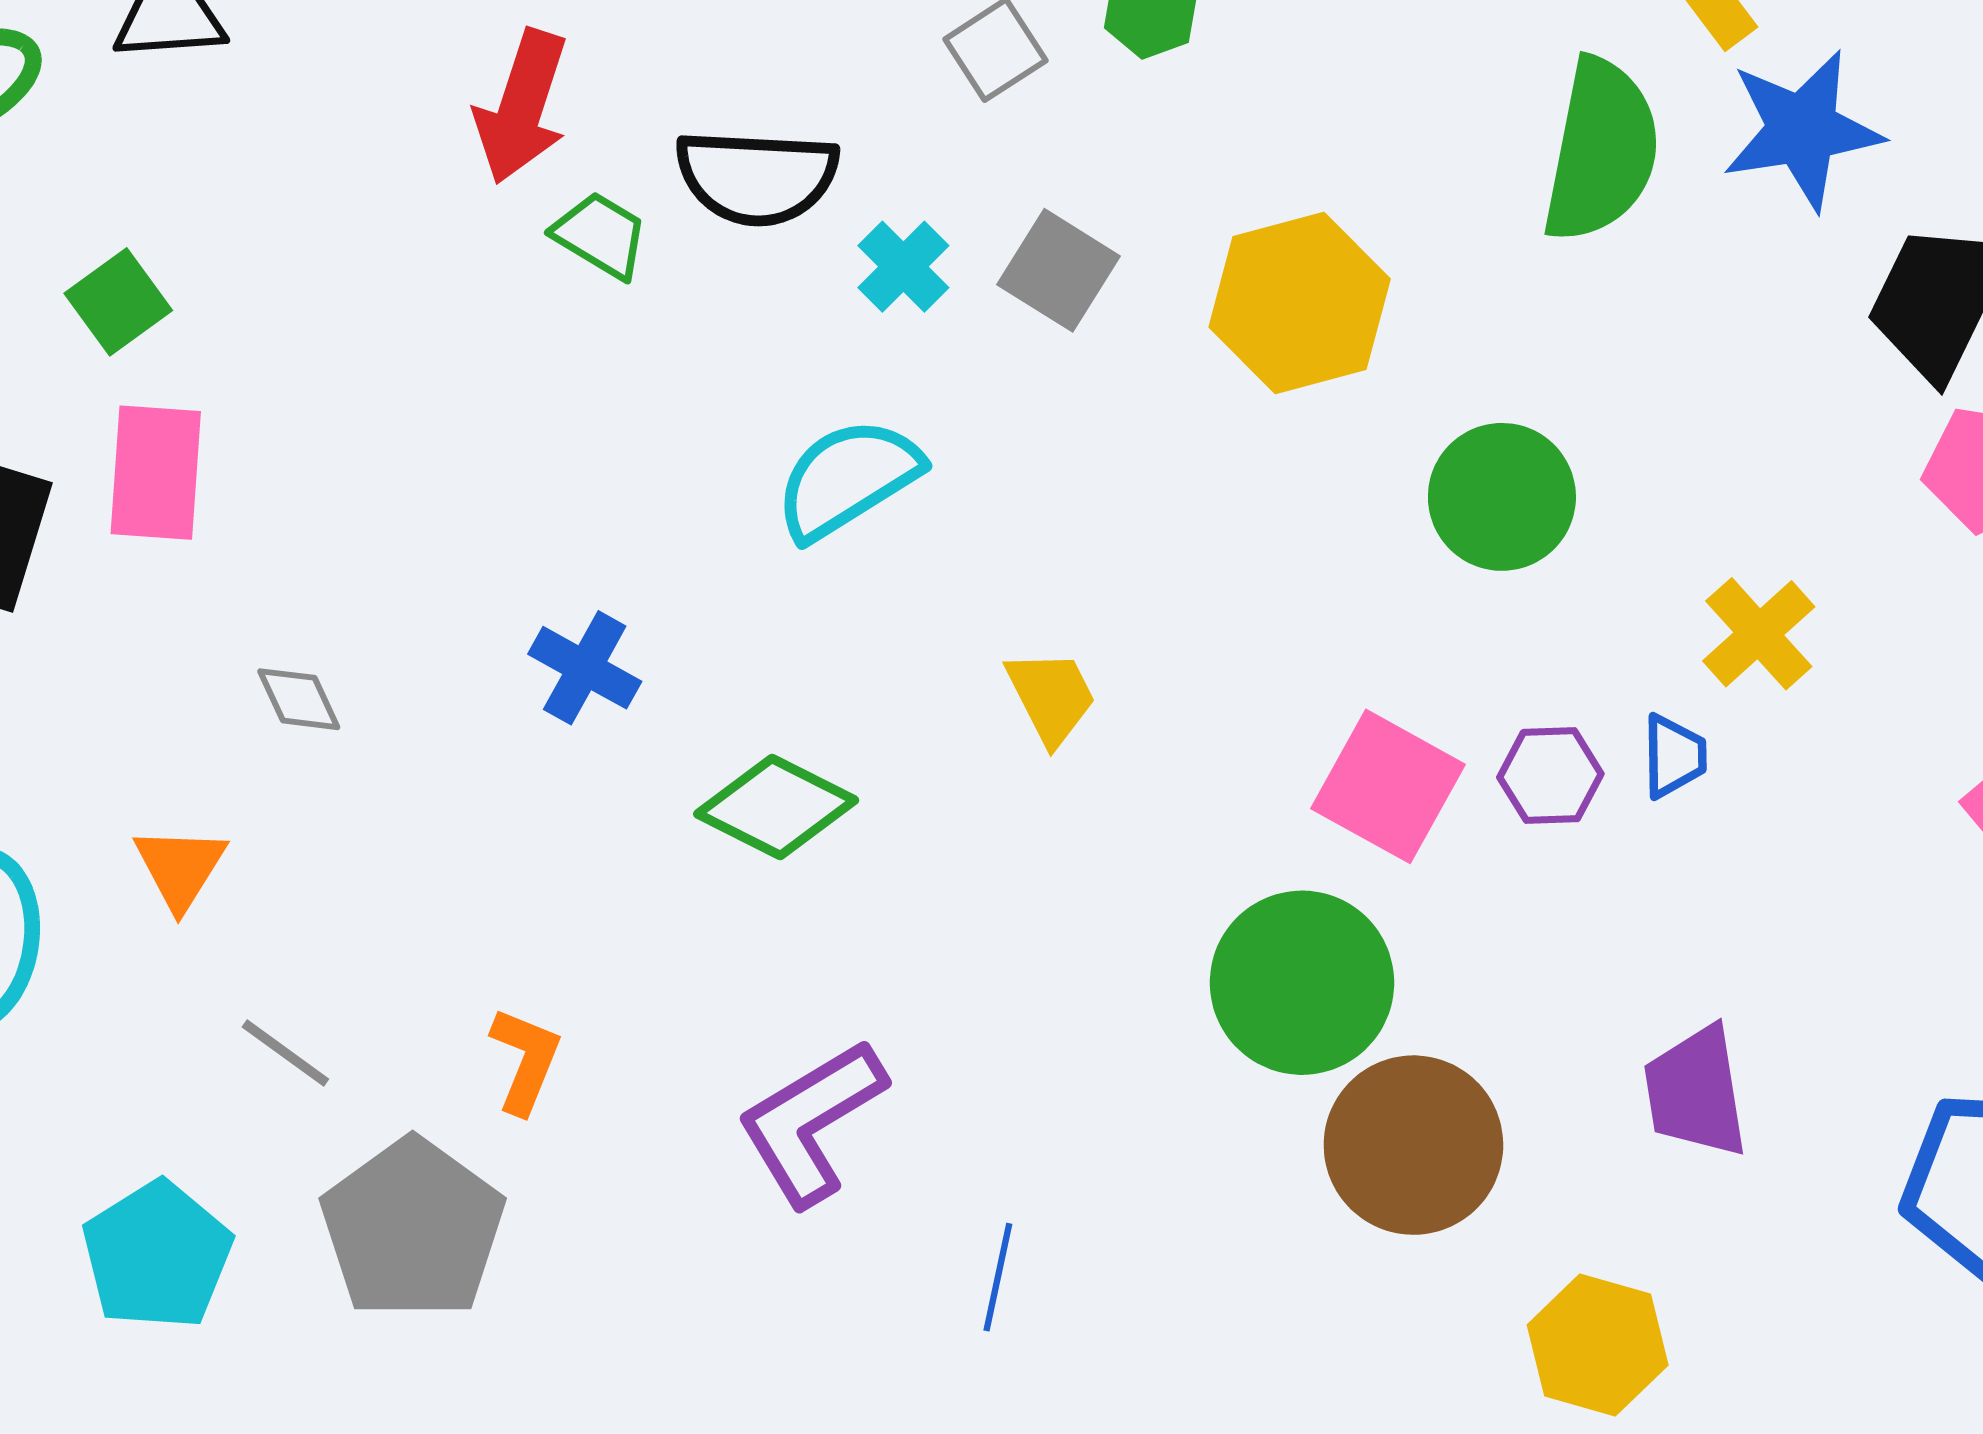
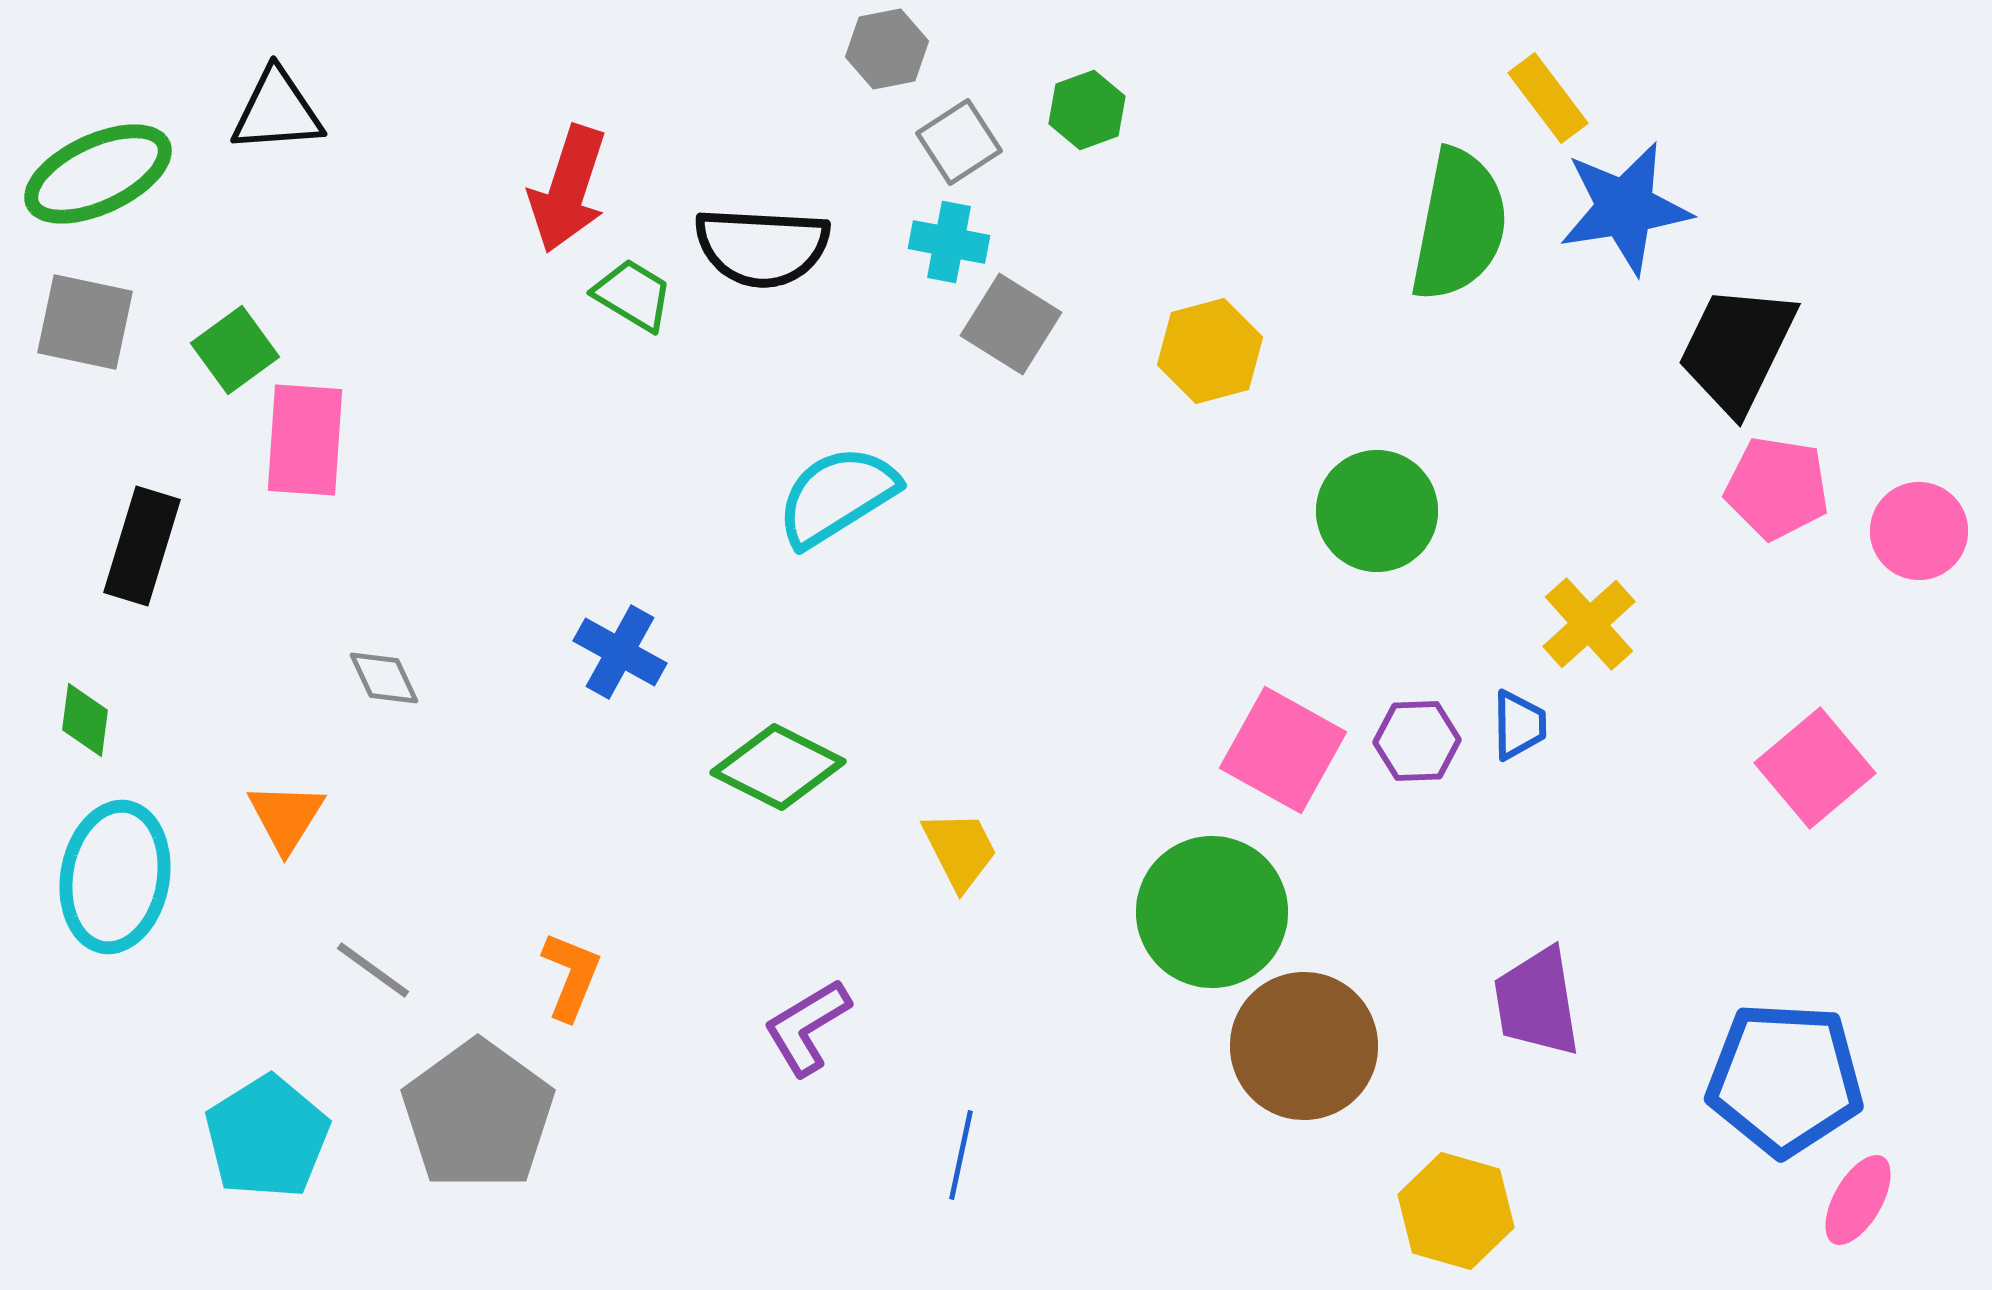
cyan cross: (903, 267) -> (949, 242), moved, turned -34
yellow hexagon: (1300, 303) -> (1210, 351), size x0.7
pink rectangle: (156, 473) -> (305, 440), moved
yellow trapezoid: (1051, 697) -> (960, 850), moved
purple L-shape: (811, 1122) -> (807, 1027), size x0.7

